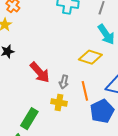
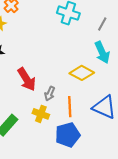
blue pentagon: (102, 111) -> (68, 135), moved

